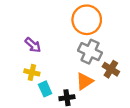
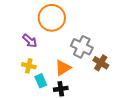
orange circle: (87, 20) -> (52, 18), moved
orange triangle: (85, 81) -> (63, 68), moved

